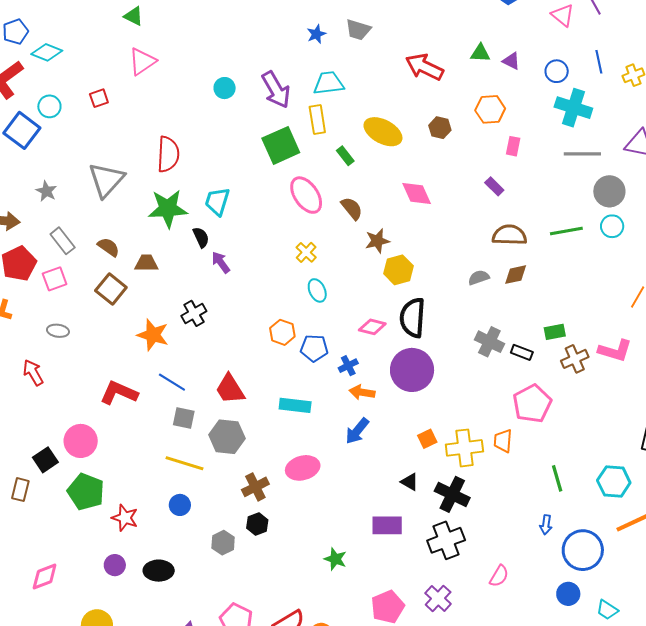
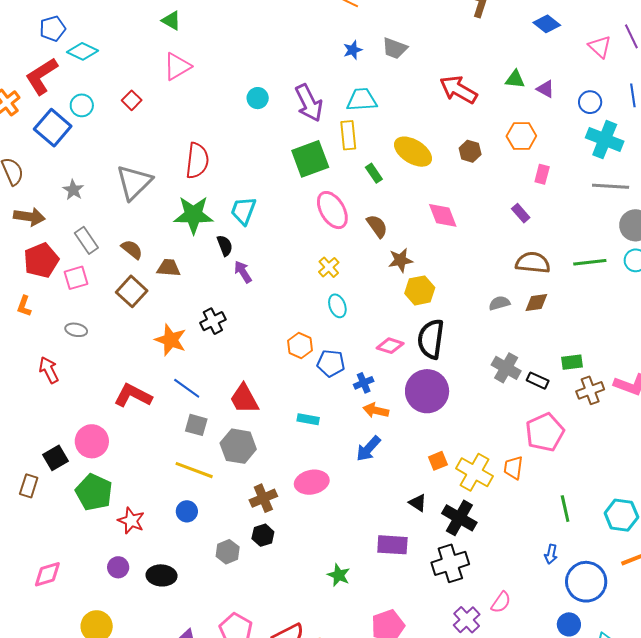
red square: (99, 98) -> (132, 100), turned -30
cyan rectangle: (295, 405) -> (308, 419), size x0.7
yellow cross: (464, 448) -> (474, 472), turned 33
purple cross: (438, 598) -> (467, 620), moved

